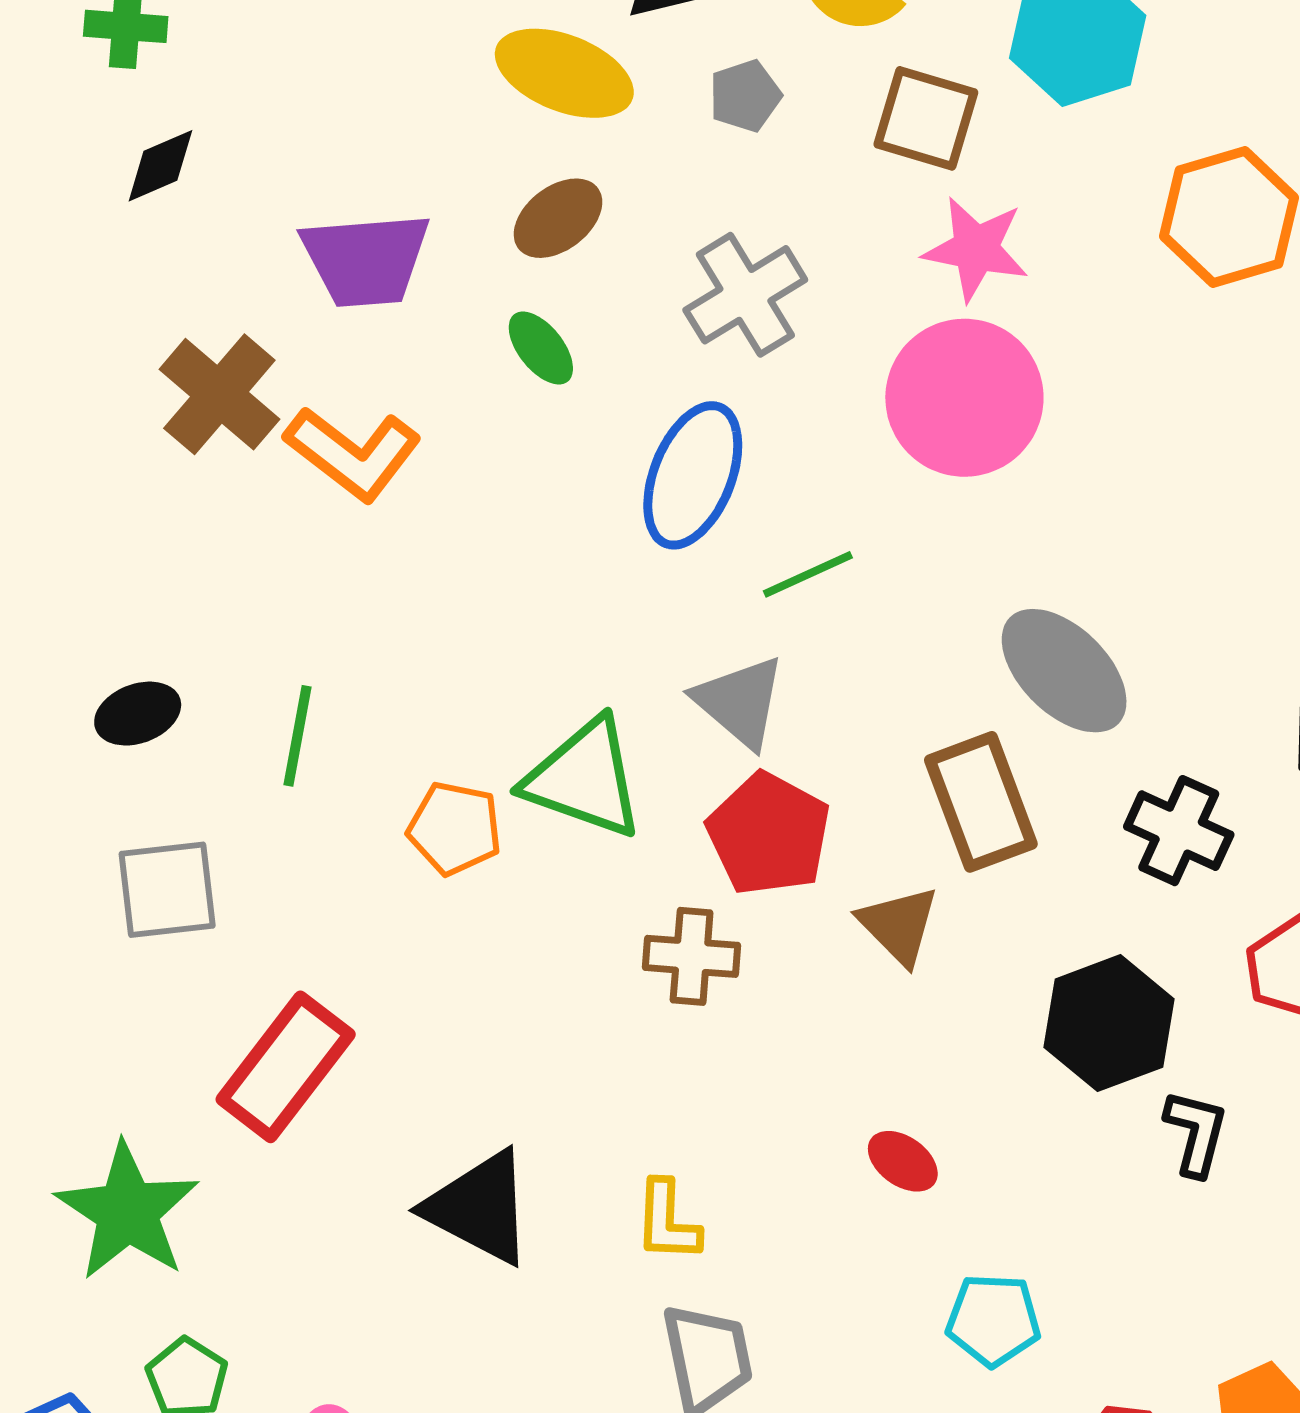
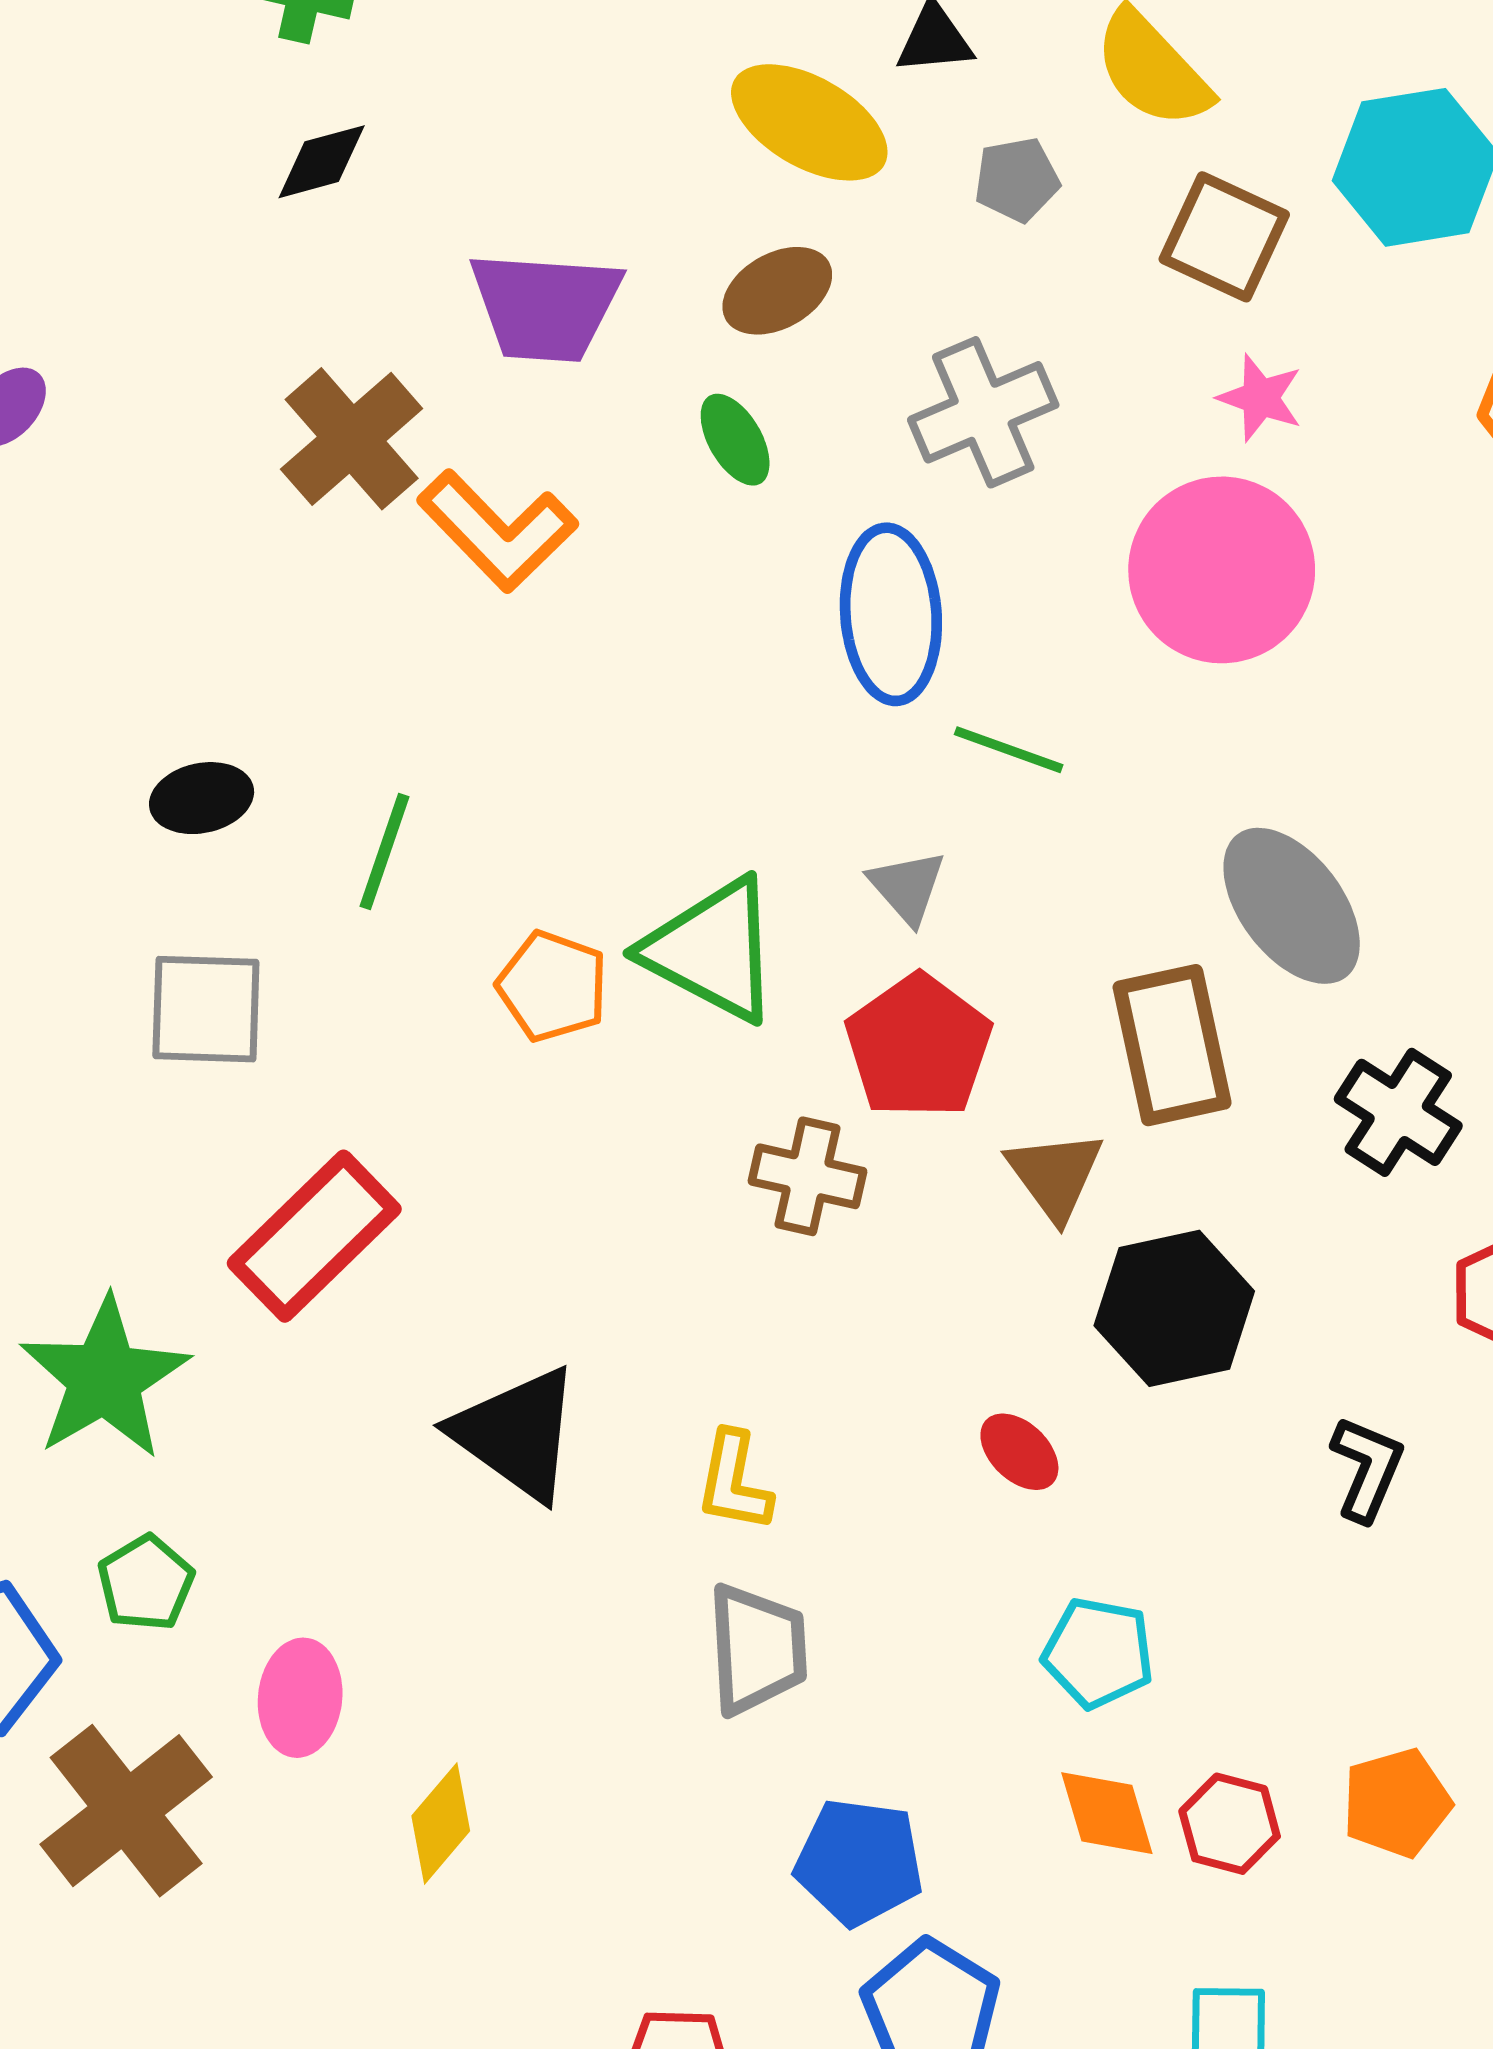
pink star: (976, 249) -> (1260, 398), size x0.7
blue ellipse: (693, 475) -> (891, 614), turned -34
green line: (808, 574) -> (1009, 750), turned 36
gray triangle: (740, 702) -> (907, 887), size x0.7
black hexagon: (1109, 1023) -> (1174, 1308), moved

